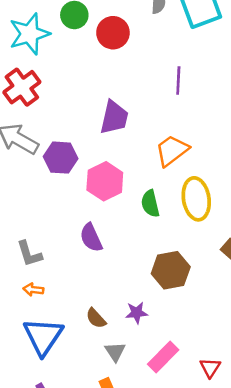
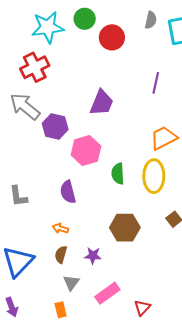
orange trapezoid: (172, 150) -> (164, 138), moved
orange arrow: (33, 290) -> (60, 228), moved
brown semicircle: (96, 318) -> (61, 255), turned 48

